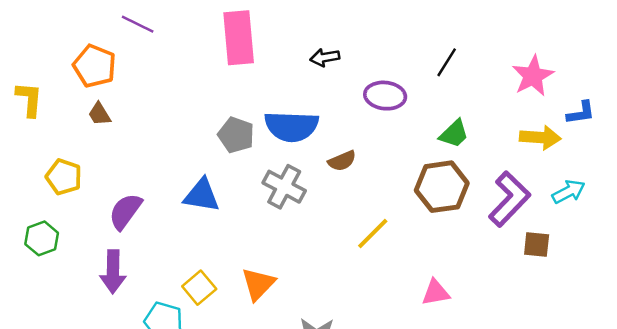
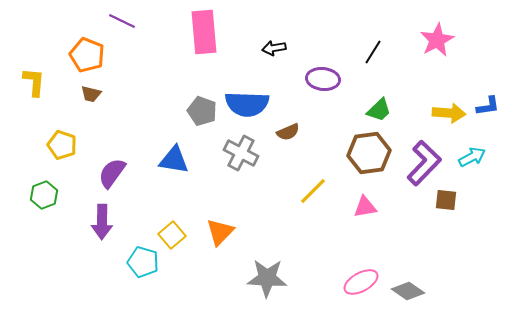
pink star: (533, 76) -> (437, 40), moved
blue L-shape: (581, 113) -> (488, 106), moved
brown trapezoid: (99, 114) -> (91, 94), turned -45
pink triangle: (436, 293) -> (365, 207), moved

